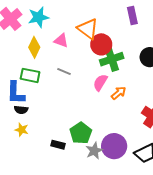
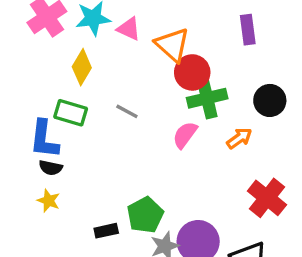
pink triangle: (61, 41) -> (129, 29), moved
orange arrow: (119, 93) -> (239, 138), moved
black rectangle: (58, 145) -> (106, 231), turned -32

